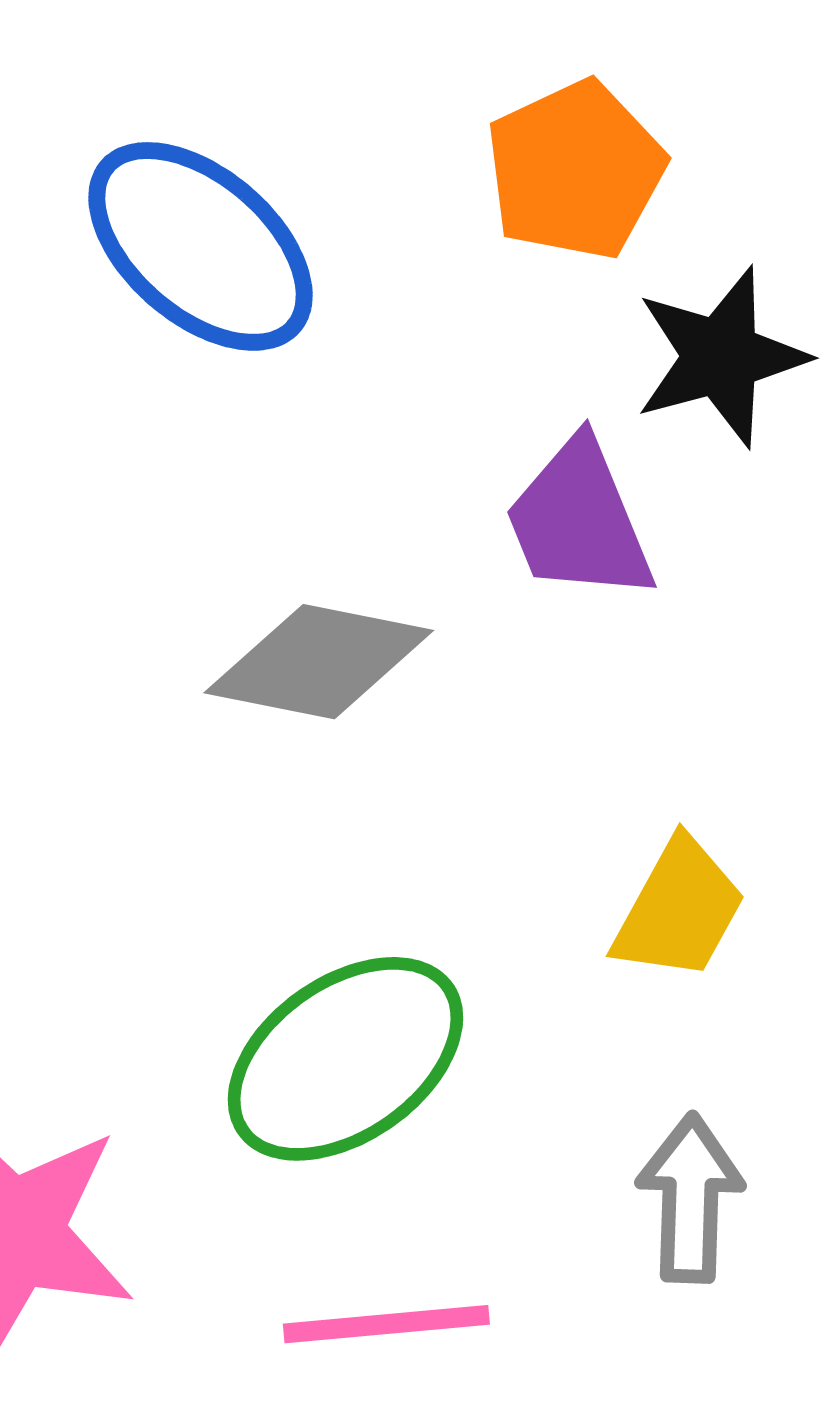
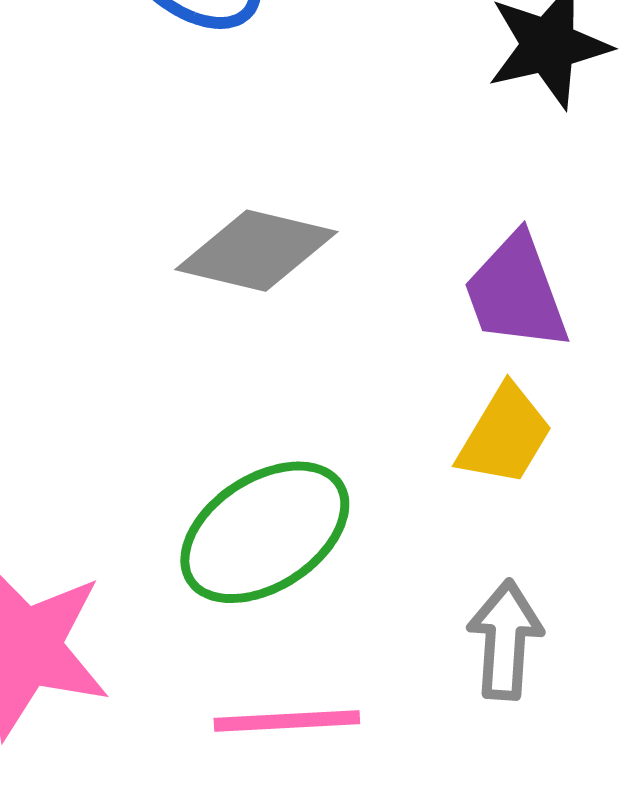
purple trapezoid: (579, 521) -> (516, 292), moved

